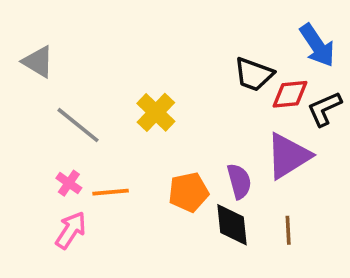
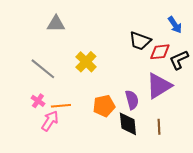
blue arrow: (317, 45) -> (175, 25), size x0.7
gray triangle: (38, 62) -> (56, 24), moved, turned -30
pink arrow: (71, 230) -> (50, 121), moved

